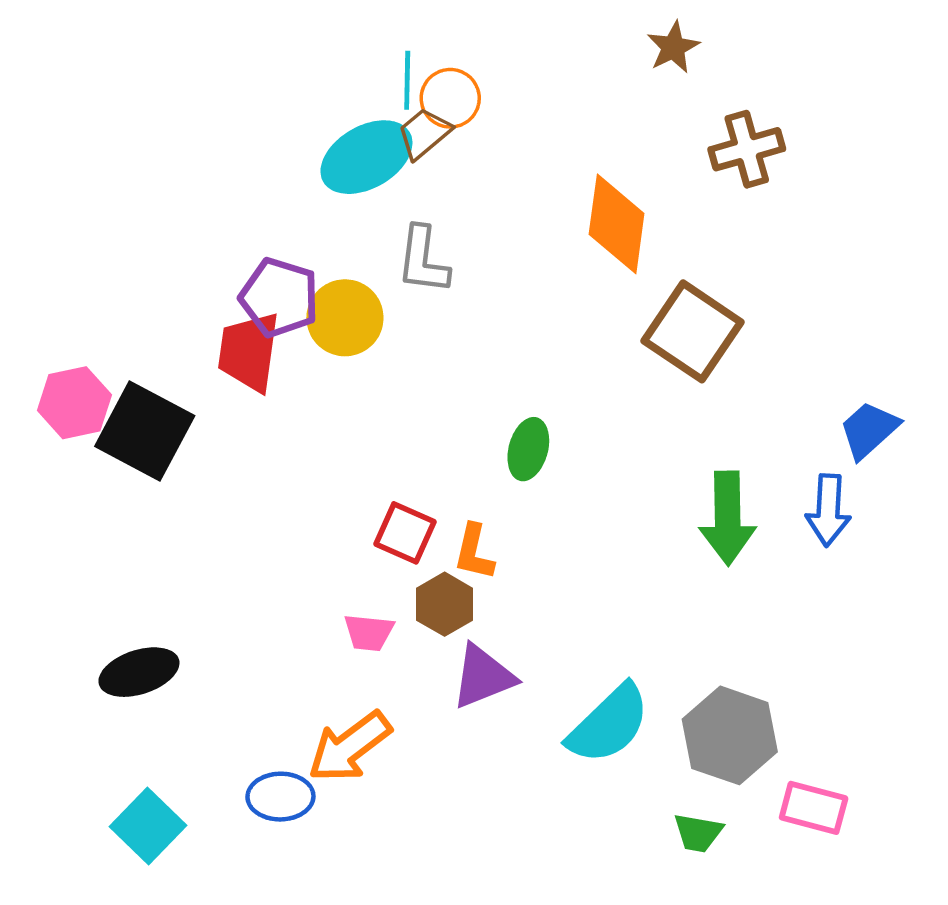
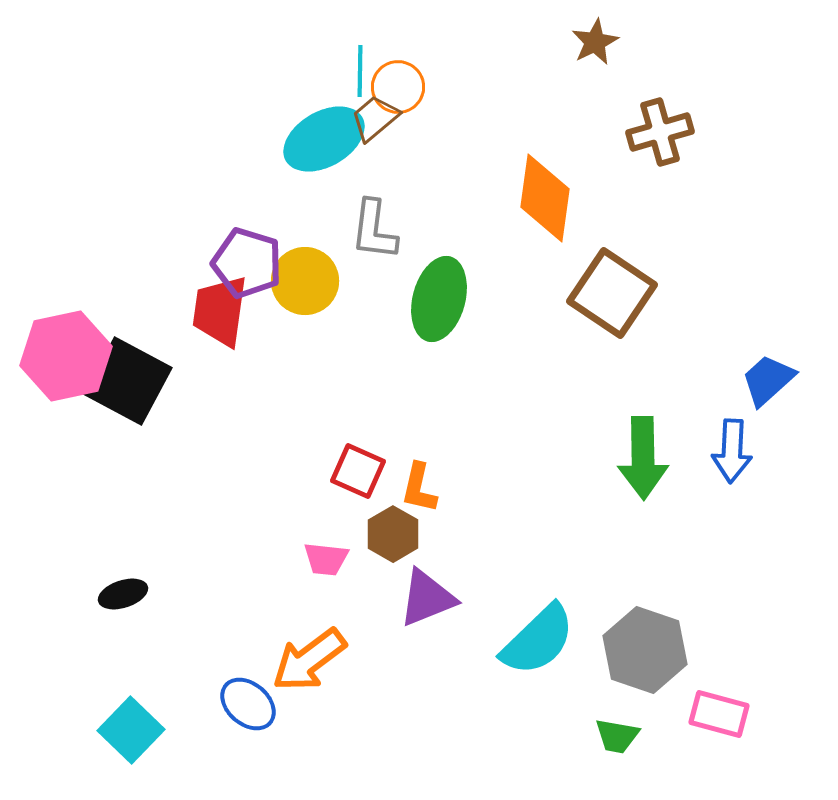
pink hexagon: (74, 403) -> (66, 356), size x1.4
green ellipse: (528, 449) -> (439, 299), moved, size x1.5
black ellipse: (139, 672) -> (123, 594), size x0.7
blue ellipse: (280, 797) -> (248, 704), turned 42

